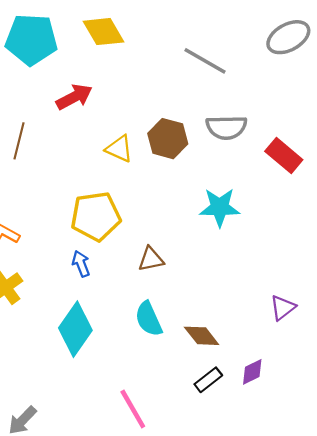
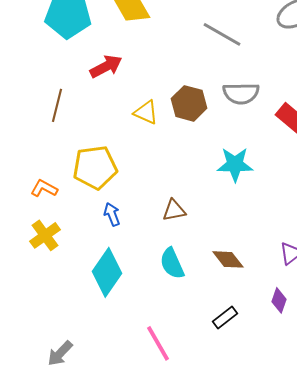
yellow pentagon: (96, 216) -> (95, 167), moved
brown diamond: (202, 336) -> (228, 259), moved
purple diamond: (252, 372) -> (279, 300), moved, turned -45

